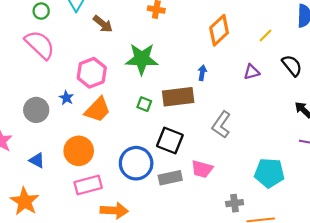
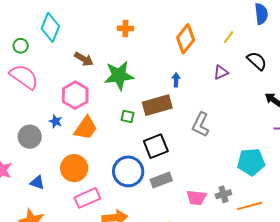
brown arrow: (103, 24) -> (84, 59), moved
black square: (170, 141) -> (156, 146), turned -35
pink trapezoid: (202, 169) -> (196, 198), moved

